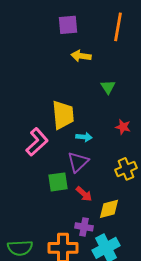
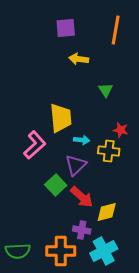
yellow cross: (126, 169) -> (109, 151), moved, turned 30
green square: (58, 182) -> (56, 185), turned -35
red arrow: (84, 194) -> (82, 197), size x1.4

